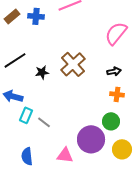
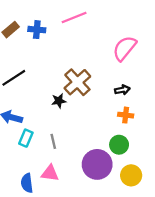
black star: (42, 72) -> (59, 101), moved
gray line: (44, 122) -> (53, 141), moved, turned 40
pink triangle: (65, 155) -> (50, 173), moved

